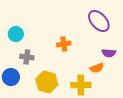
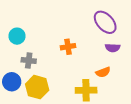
purple semicircle: (109, 53) -> (113, 48), moved
yellow hexagon: (47, 82) -> (37, 87), moved

